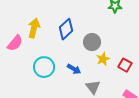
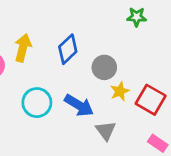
red square: (125, 65) -> (151, 100), size x1.5
blue arrow: (74, 69) -> (79, 105), size x1.5

